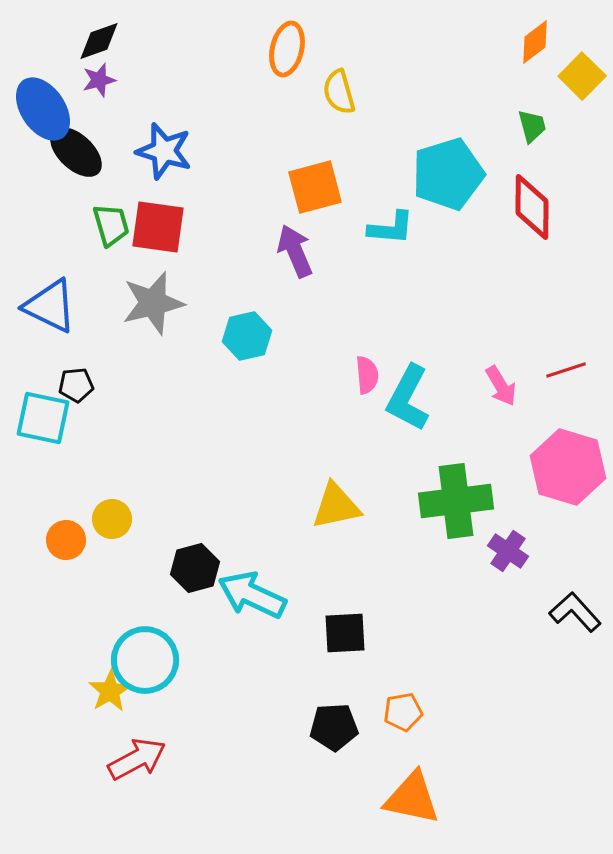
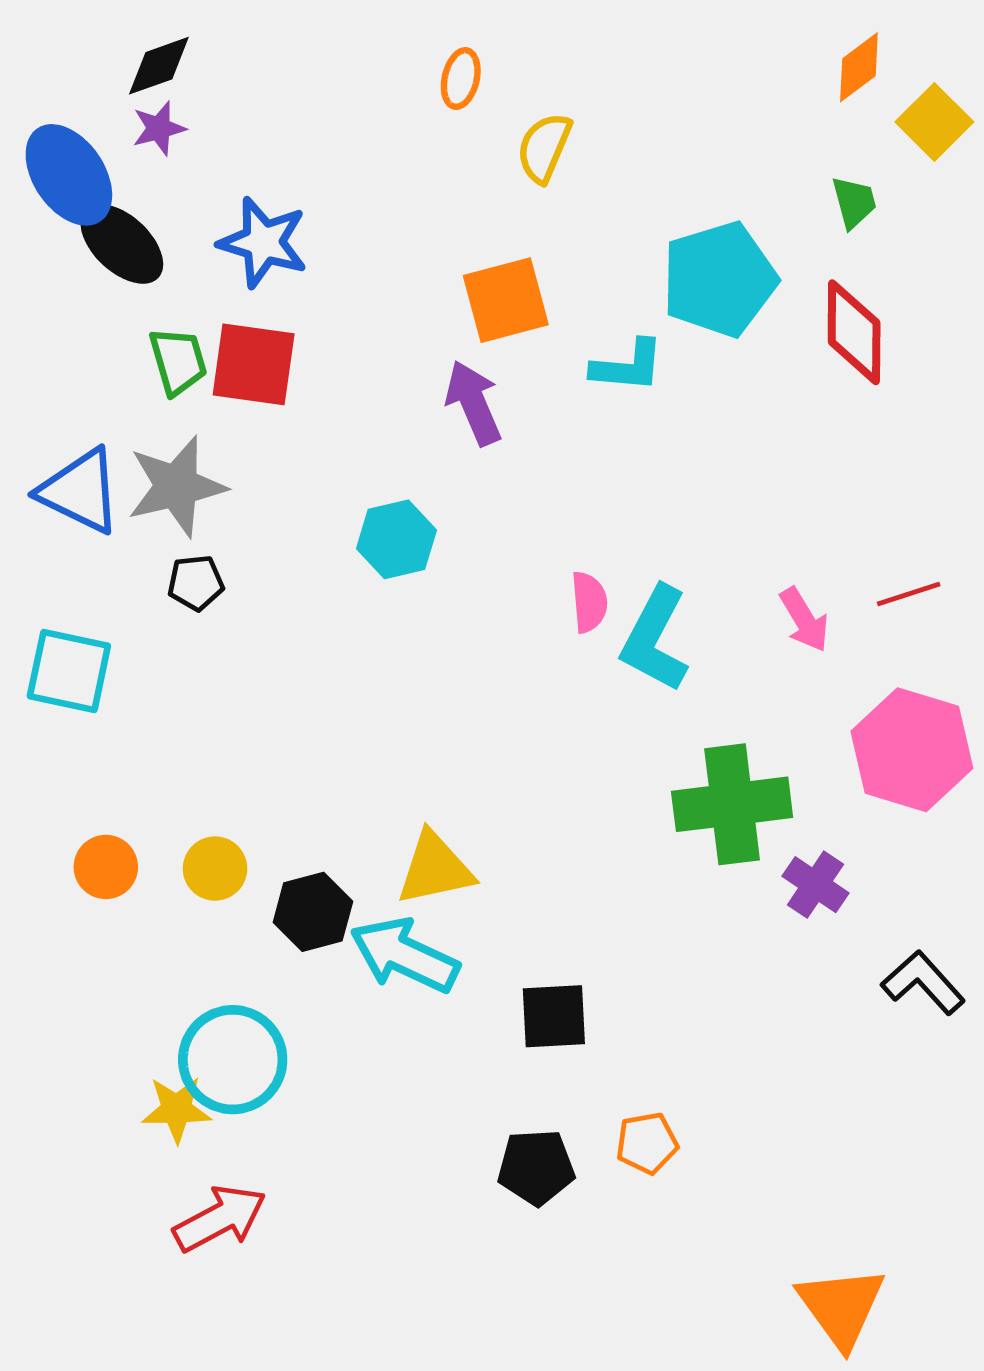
orange ellipse: (287, 49) -> (461, 79), size x0.7
yellow semicircle: (339, 92) -> (544, 148), turned 39
gray star: (153, 303) -> (176, 486), moved
black pentagon: (76, 385) -> (196, 583), moved
yellow triangle: (336, 506) -> (435, 869), moved
yellow circle: (112, 519) -> (215, 869), moved
yellow star: (110, 691) -> (176, 1109), turned 30
orange triangle: (412, 798) -> (841, 1307), moved, turned 42

